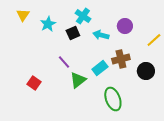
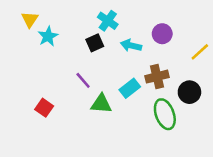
cyan star: (48, 24) -> (48, 36), moved
green triangle: (78, 80) -> (101, 104), turned 42
green ellipse: (113, 99) -> (165, 114), moved

